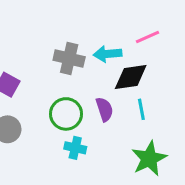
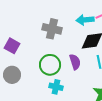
cyan arrow: (108, 54) -> (85, 20), moved

